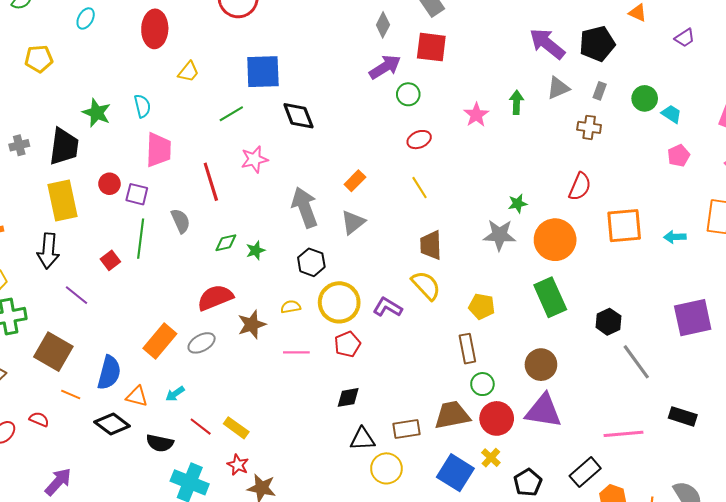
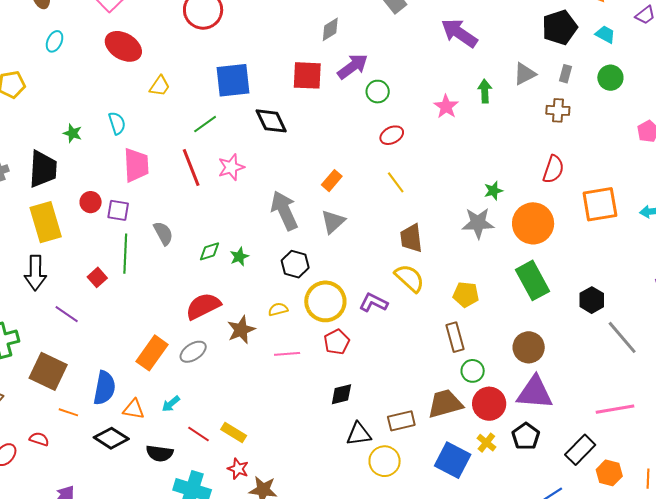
gray diamond: (383, 25) -> (330, 29), moved, turned 35
red ellipse: (155, 29) -> (123, 46), turned -57
purple arrow: (547, 44) -> (459, 33), moved
red square: (431, 47) -> (307, 75), moved
green star: (97, 113) -> (73, 133), size x0.7
cyan trapezoid: (671, 114) -> (605, 34), moved
red line: (211, 182) -> (191, 167), moved
black pentagon: (528, 482) -> (526, 436), moved

